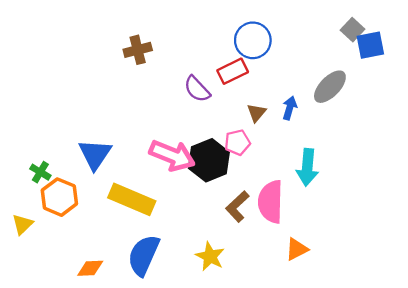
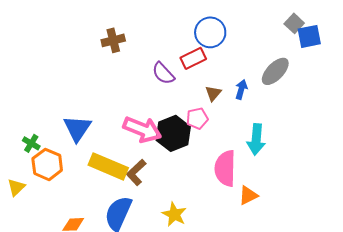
brown L-shape: (237, 207) -> (136, 172), moved
orange triangle: (297, 249) -> (248, 195), moved

